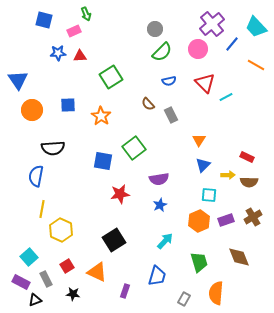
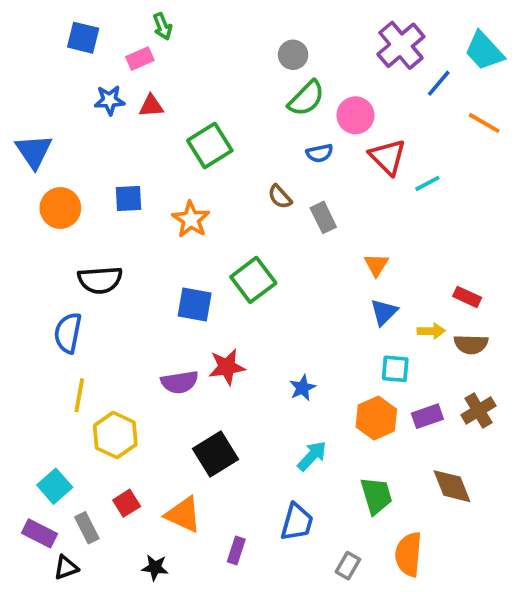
pink circle: (198, 49) -> (355, 115), moved
purple semicircle: (159, 179) -> (180, 382), moved
black star: (73, 294) -> (155, 568), moved

